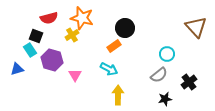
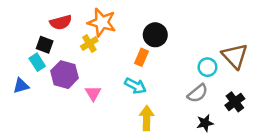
brown triangle: (196, 27) -> (235, 56), moved
orange rectangle: (114, 46) -> (142, 57), turned -32

